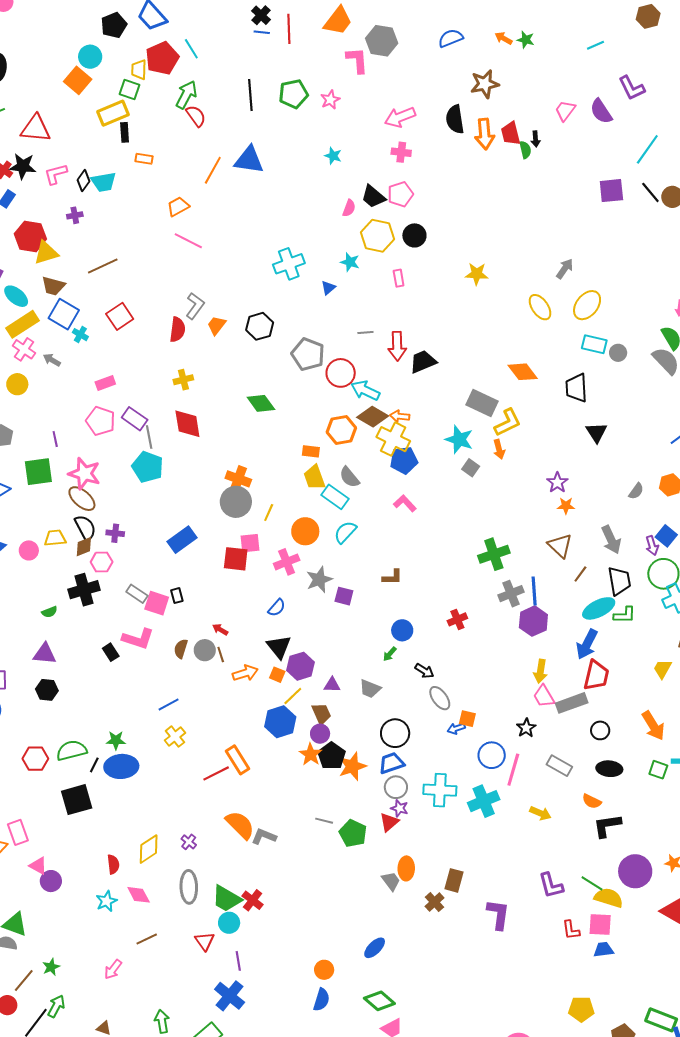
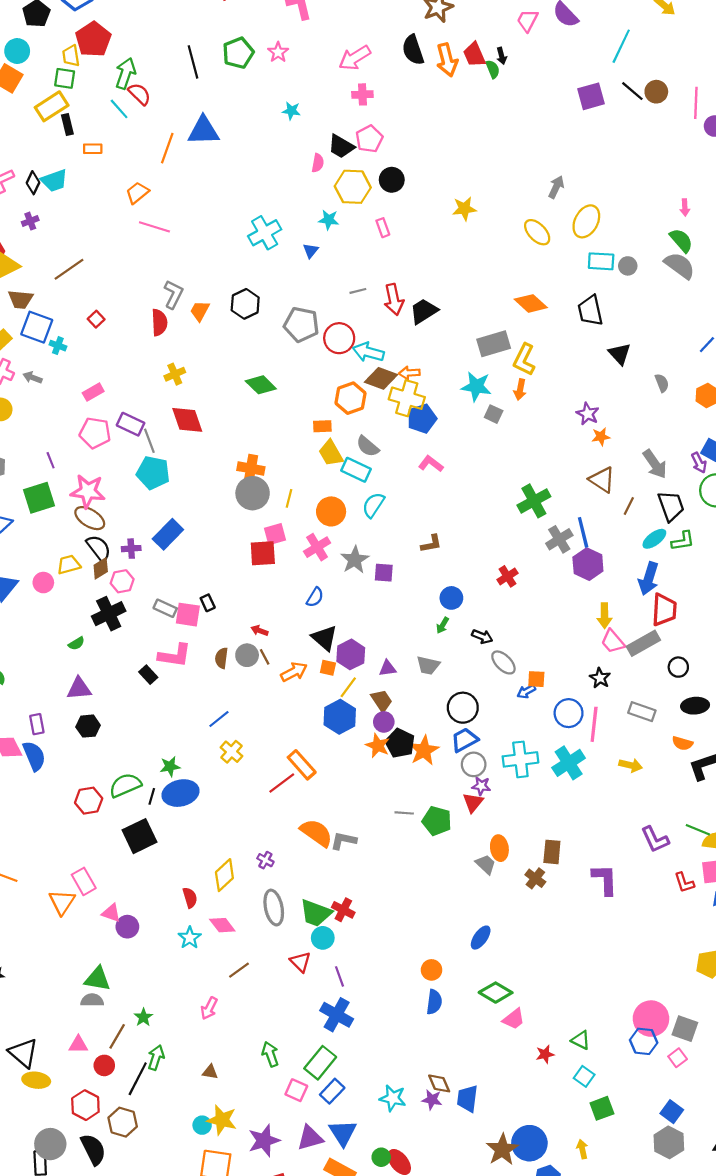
cyan line: (191, 49) -> (119, 109), moved
red square: (120, 316) -> (96, 319), size x0.6
gray rectangle: (482, 403) -> (494, 344), turned -32
yellow L-shape: (508, 422) -> (524, 360), turned 152
orange arrow: (499, 449) -> (520, 389), turned 36
gray semicircle: (636, 491) -> (662, 383), moved, turned -48
blue rectangle: (182, 540) -> (168, 534), moved
cyan ellipse: (599, 608) -> (654, 539), size x0.7

